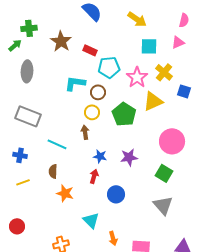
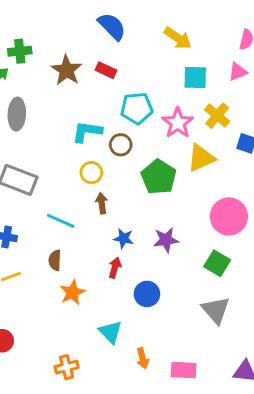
red rectangle: (90, 50) -> (106, 70), moved
yellow circle: (92, 112) -> (91, 173), moved
orange star: (65, 193) -> (72, 293), turned 30

